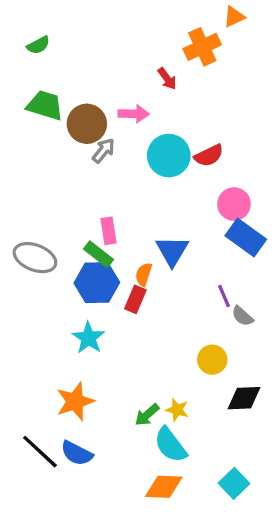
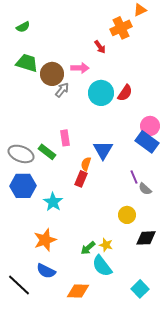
red semicircle: (209, 156) -> (125, 93), turned -30
pink circle: (234, 204) -> (150, 126), moved
green rectangle: (99, 254) -> (47, 152), moved
blue hexagon: (97, 283) -> (23, 186), moved
black line: (40, 452) -> (19, 285), moved
orange diamond: (164, 487) -> (78, 291), moved

